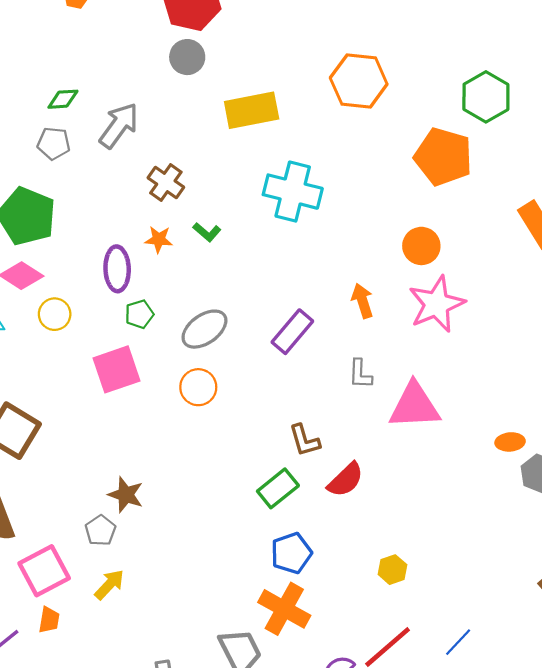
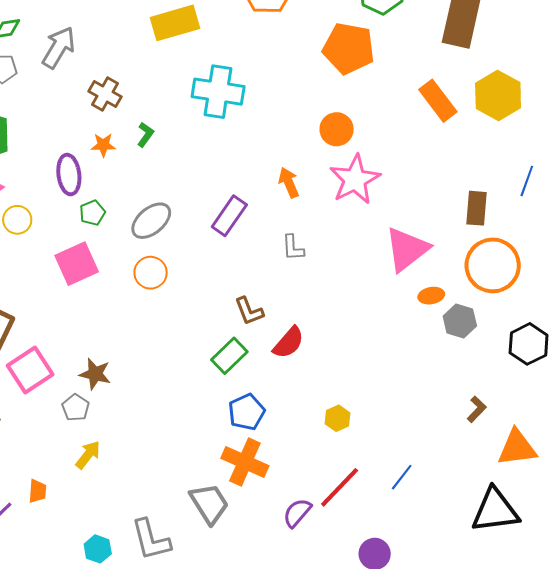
green L-shape: (207, 232) -> (145, 135), turned -90
pink triangle: (414, 406) -> (407, 249), moved, turned -30
pink square: (44, 571) -> (30, 370), moved

